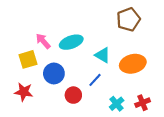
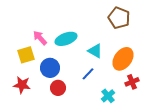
brown pentagon: (128, 19) -> (119, 18), turned -30
orange ellipse: (133, 64) -> (123, 59), turned -40
red circle: (73, 95) -> (58, 88), moved
red cross: (143, 103) -> (132, 82), moved

